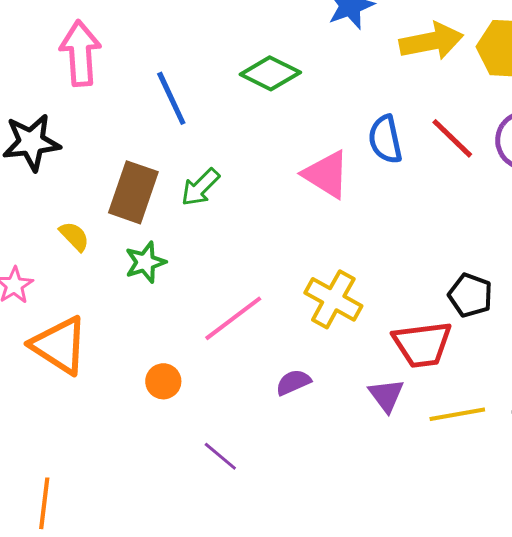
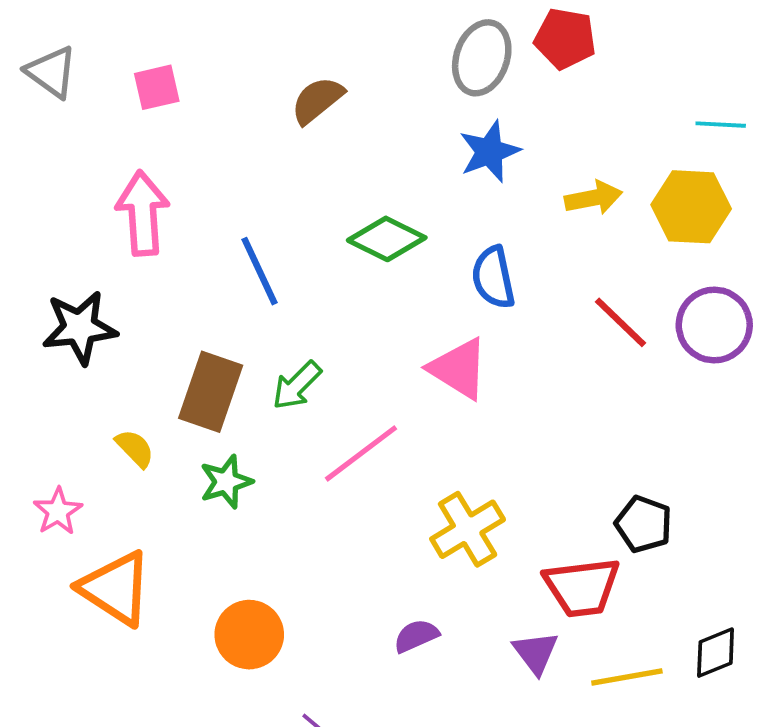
yellow arrow: (431, 41) -> (593, 198), size x0.7
blue semicircle: (385, 139) -> (493, 277), moved
yellow cross: (333, 299) -> (468, 529), turned 30
pink line: (233, 318) -> (361, 453), moved
orange circle: (163, 381) -> (249, 635), size x1.5

